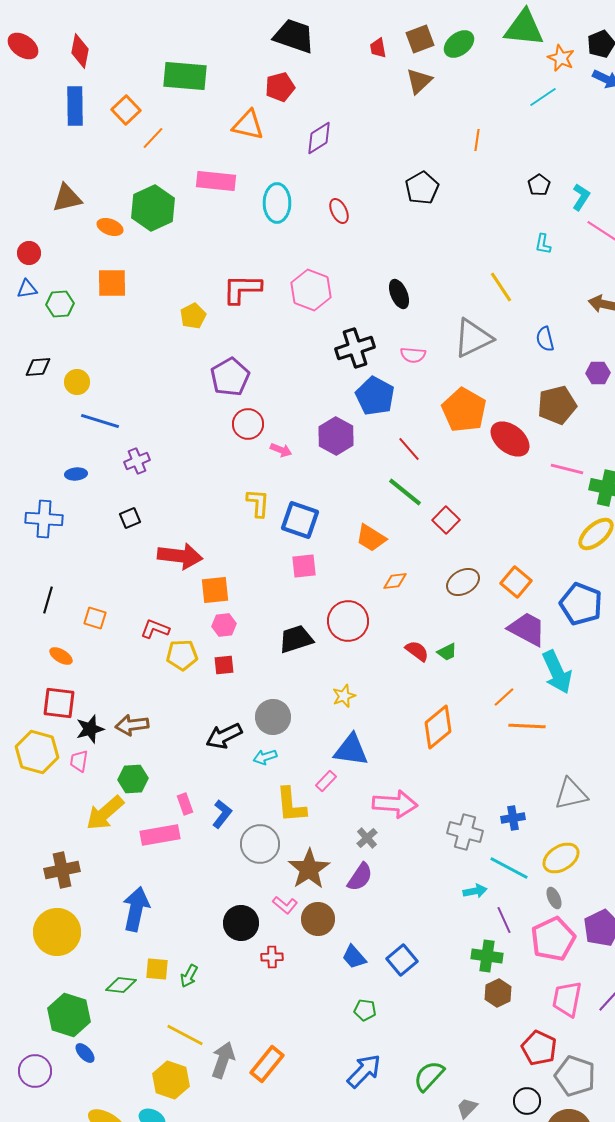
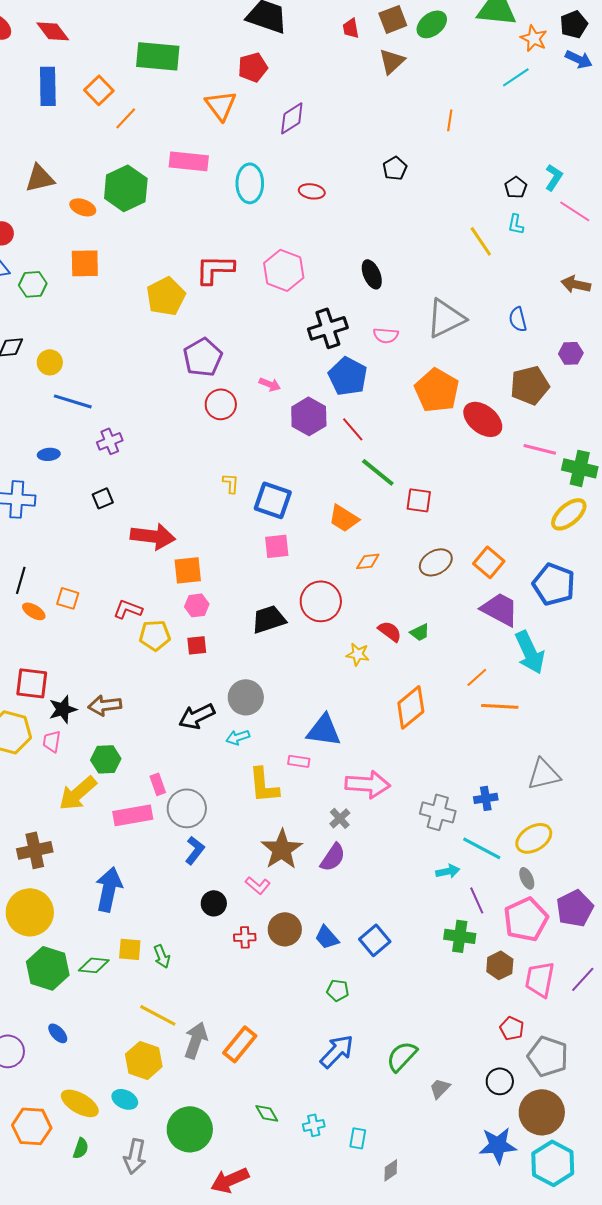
red diamond: (80, 51) -> (53, 31), turned -48
orange triangle: (248, 125) -> (221, 105), turned 40
black pentagon: (539, 185) -> (516, 187), moved
black pentagon: (422, 188) -> (395, 168), size x0.7
red ellipse: (339, 211) -> (312, 191), turned -55
yellow line: (501, 287) -> (481, 241), moved
yellow pentagon: (193, 316) -> (166, 296), size x1.5
red line: (409, 449) -> (353, 429), moved
pink arrow: (281, 450) -> (270, 384), moved
yellow L-shape: (258, 503) -> (231, 483), size x0.7
red square: (446, 520) -> (419, 500), turned -36
orange ellipse: (61, 656) -> (34, 611), moved
yellow star: (344, 696) -> (358, 654), moved, turned 30
pink rectangle: (326, 781) -> (299, 761), turned 55
blue L-shape: (222, 814) -> (195, 850), moved
gray circle: (260, 844) -> (187, 808), moved
brown circle: (318, 919) -> (285, 929), moved
black circle: (241, 923) -> (214, 903), size x0.7
green arrow: (189, 976) -> (162, 956), turned -50
brown hexagon: (498, 993) -> (500, 965), moved
green hexagon: (69, 1015) -> (48, 968), moved
red pentagon: (539, 1048) -> (512, 1028), size x0.7

